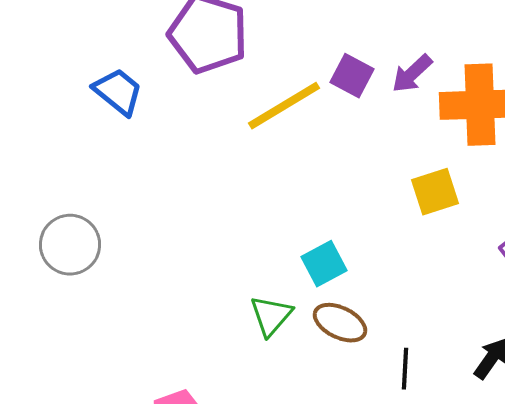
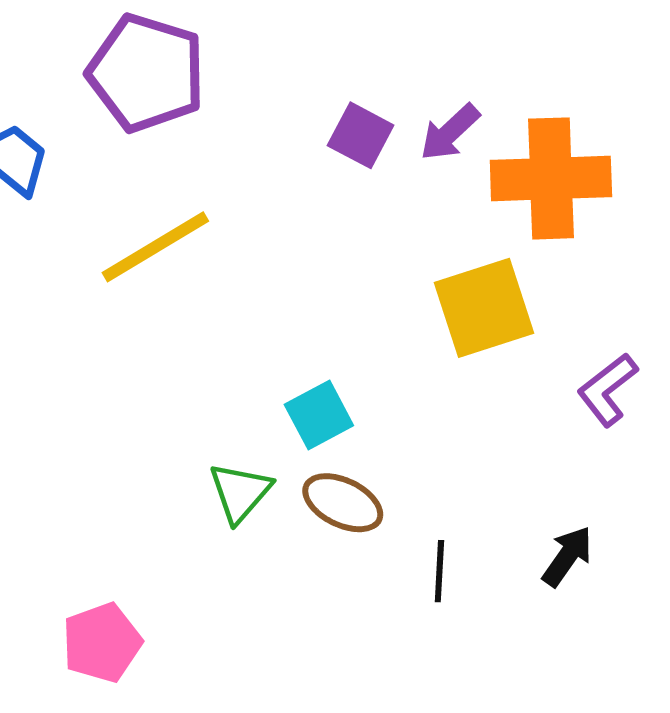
yellow line: (284, 106) -> (155, 247), moved
yellow square: (435, 192) -> (484, 308), size x1.4

